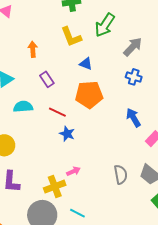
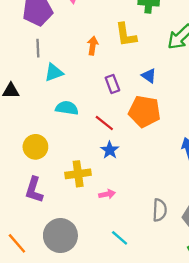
yellow L-shape: (71, 37) -> (126, 35), moved
purple rectangle: (47, 79) -> (112, 84), moved
yellow cross: (55, 187) -> (78, 174), moved
cyan line: (77, 213) -> (120, 238), moved

